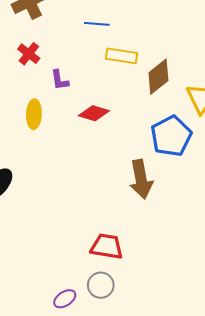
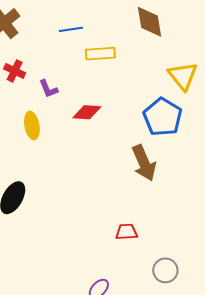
brown diamond: (158, 77) -> (149, 22), moved, turned -48
red trapezoid: (107, 246) -> (127, 232), size x0.7
gray circle: (101, 285) -> (165, 270), moved

